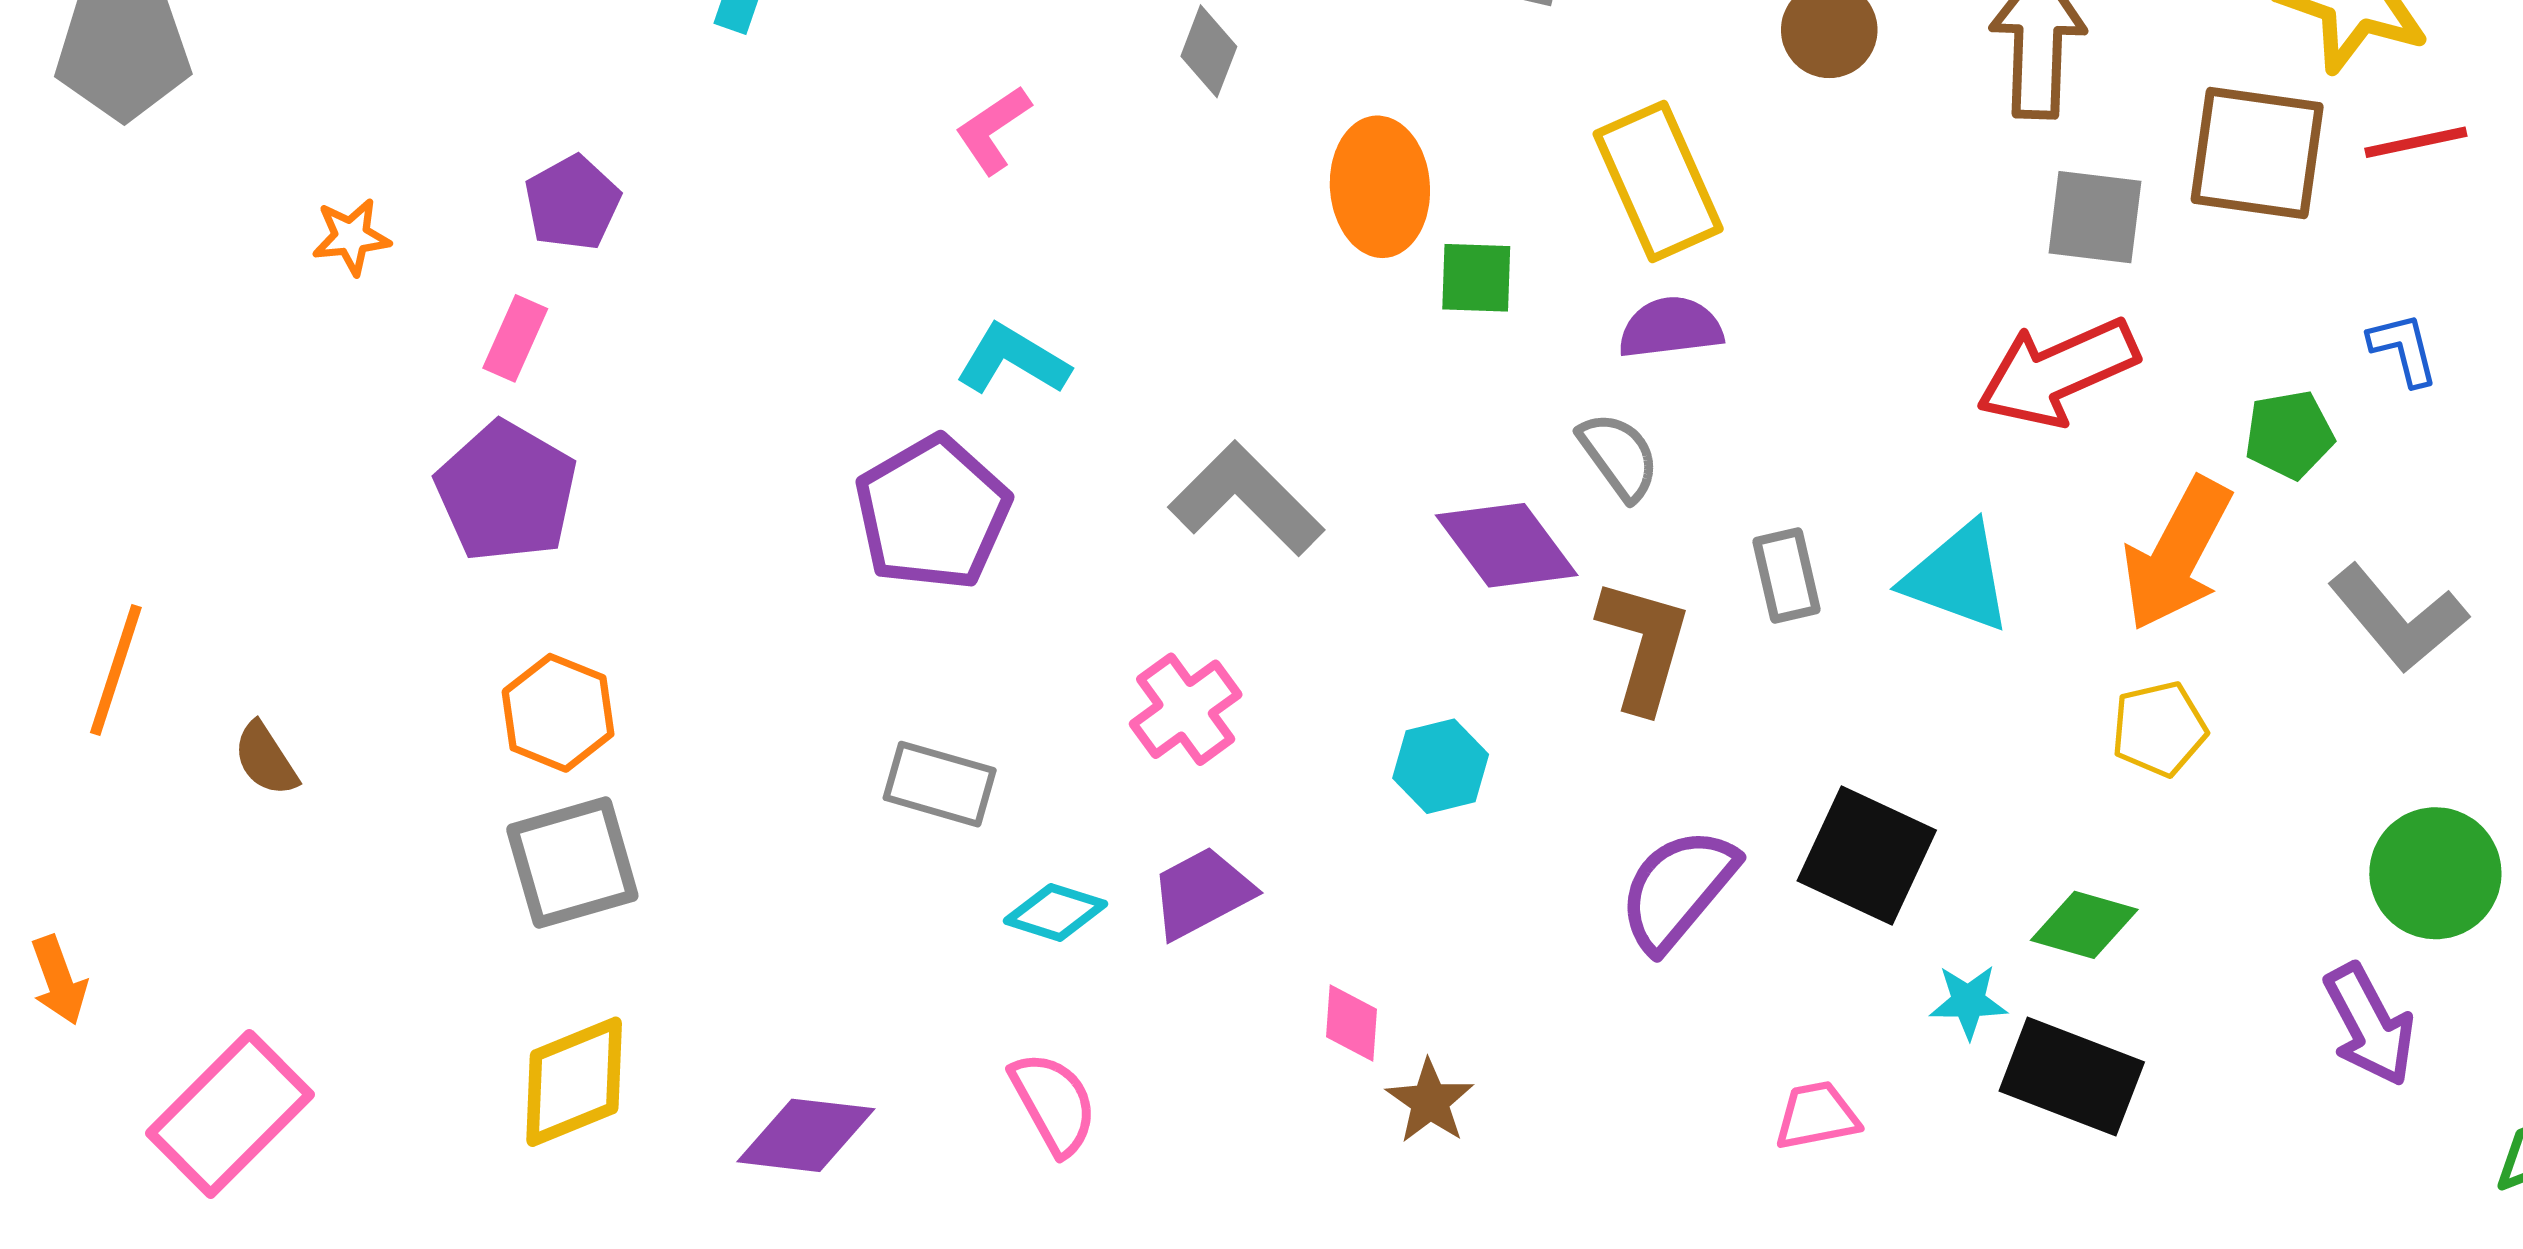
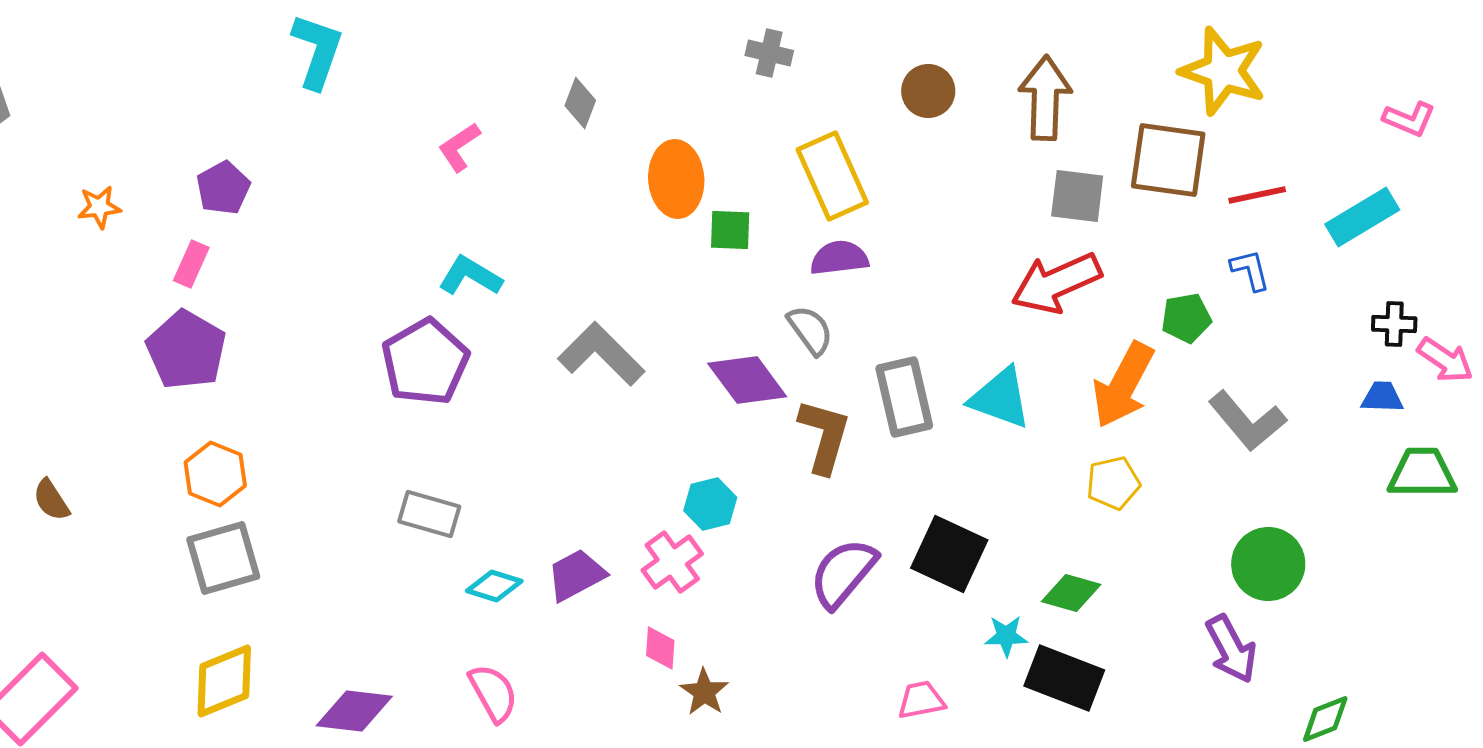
red line: (2416, 142) -> (1257, 195), moved
gray rectangle: (1786, 575) -> (904, 397), size x1.5
pink cross: (1186, 709) -> (672, 562), moved

